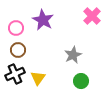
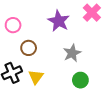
purple star: (43, 20) -> (59, 21), moved
brown circle: (18, 50) -> (29, 48), moved

